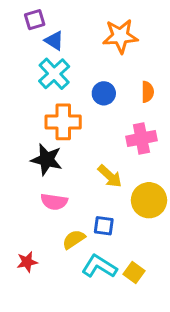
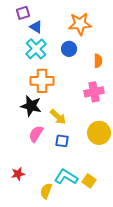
blue circle: (104, 93) -> (69, 49), moved
yellow arrow: (110, 176) -> (58, 117), moved
pink semicircle: (54, 202) -> (36, 134), turned 114
blue square: (104, 226) -> (62, 141), moved
yellow semicircle: (74, 239) -> (46, 191), moved, turned -35

